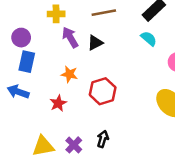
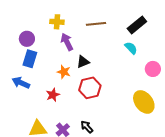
black triangle: (95, 43) -> (83, 62), moved
black arrow: (103, 139) -> (87, 127), turned -64

